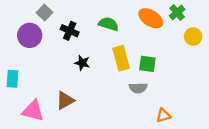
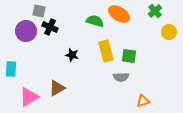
gray square: (45, 13) -> (39, 11), turned -32
orange ellipse: (151, 18) -> (119, 14), moved
black cross: (70, 31) -> (50, 27), moved
pink triangle: (33, 111) -> (29, 97), turned -45

